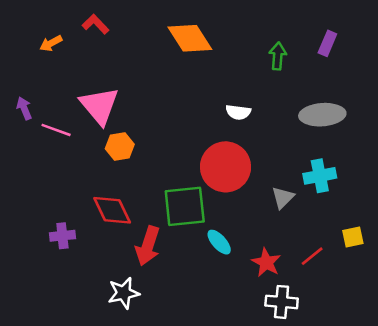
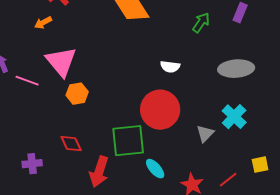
orange arrow: (51, 43) -> (43, 23), moved
green arrow: (278, 56) -> (201, 23), turned 30
cyan cross: (320, 176) -> (234, 117), turned -35
red diamond: (112, 210) -> (71, 144), size x0.7

